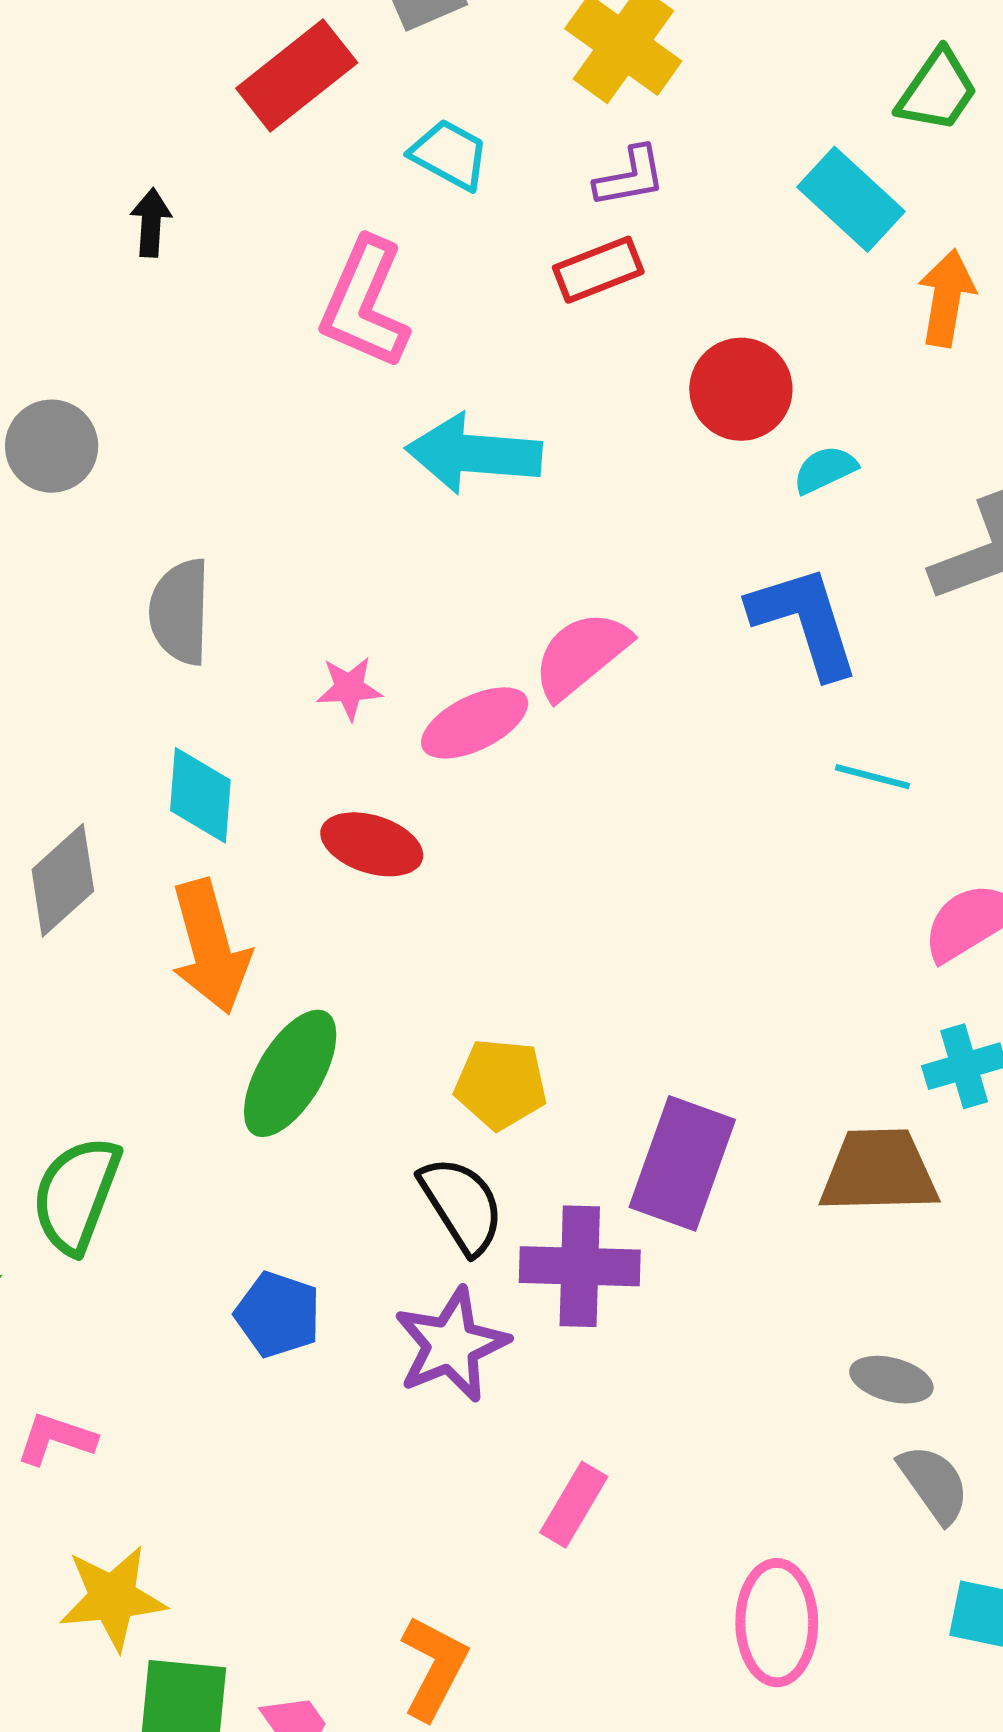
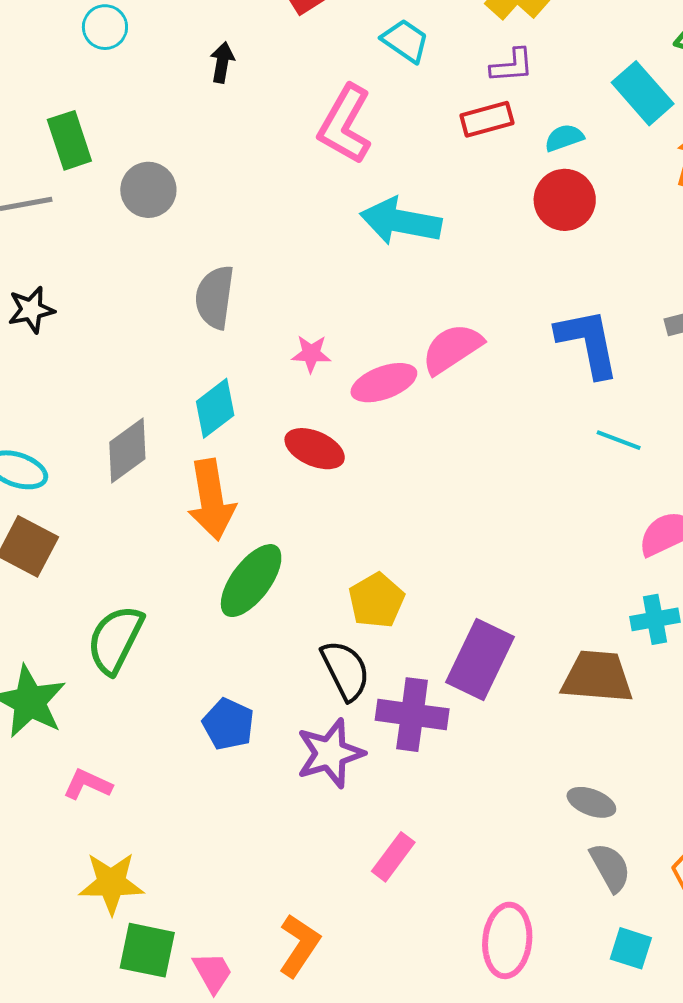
cyan semicircle: (825, 470) -> (564, 138), moved
cyan diamond: (200, 795) -> (215, 408), turned 42
yellow pentagon: (501, 1084) -> (376, 600), turned 30

